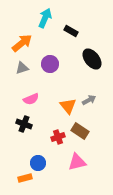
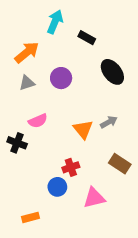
black cross: (24, 124) -> (17, 143), moved
brown rectangle: (80, 131) -> (120, 164), moved
blue circle: (38, 163) -> (57, 187), moved

